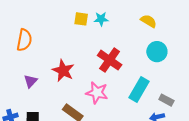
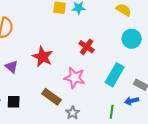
red cross: (110, 60) -> (87, 47), size x0.7
purple triangle: (31, 81) -> (12, 67), turned -32

